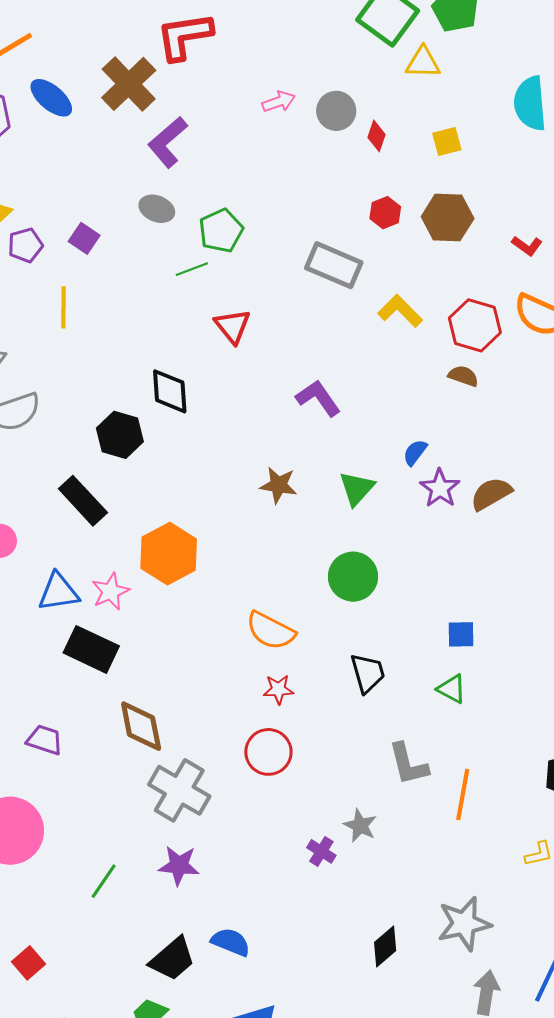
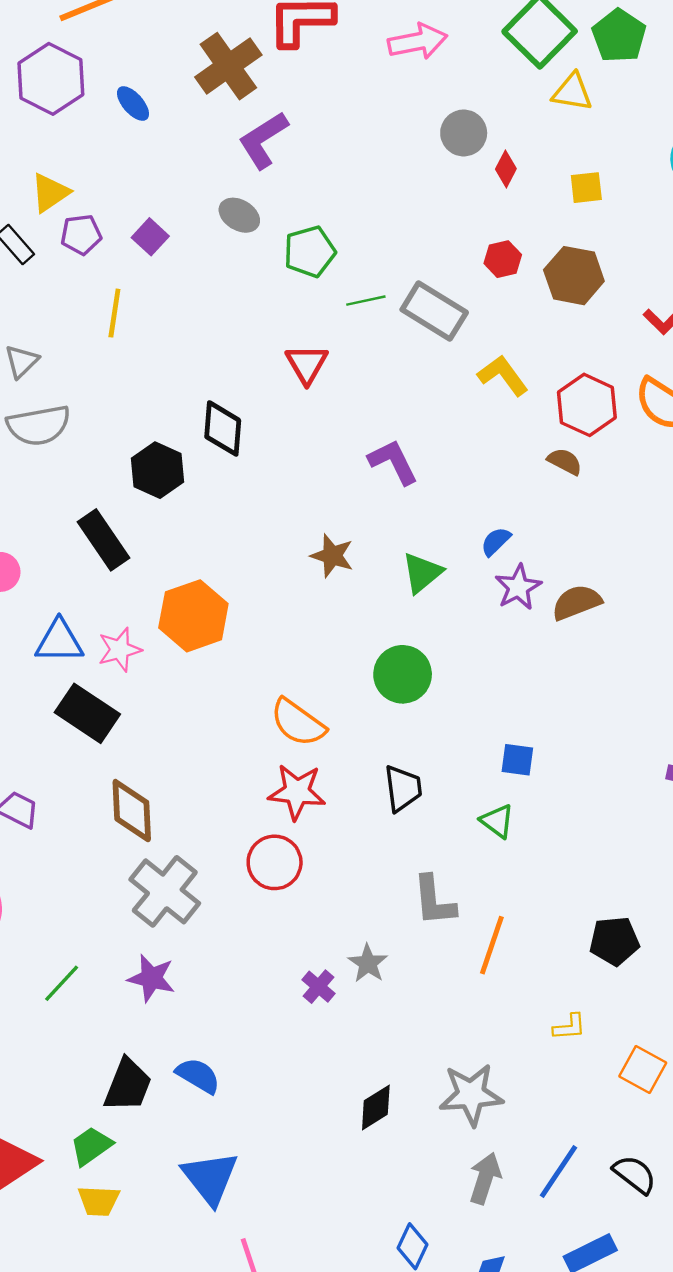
blue ellipse: (51, 98) -> (133, 104), moved, size x0.7
pink arrow: (279, 102) -> (418, 41), moved, size x1.5
green line: (192, 269) -> (366, 301), moved
red star: (278, 689) -> (297, 792), size x1.6
black trapezoid: (172, 959) -> (128, 1085), turned -36

